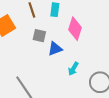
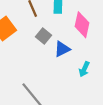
gray square: (39, 36) -> (43, 36), turned 32

